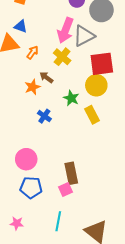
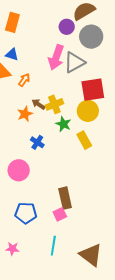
yellow cross: (62, 57) -> (54, 104), moved, turned 30
pink circle: (26, 159) -> (19, 170), moved

